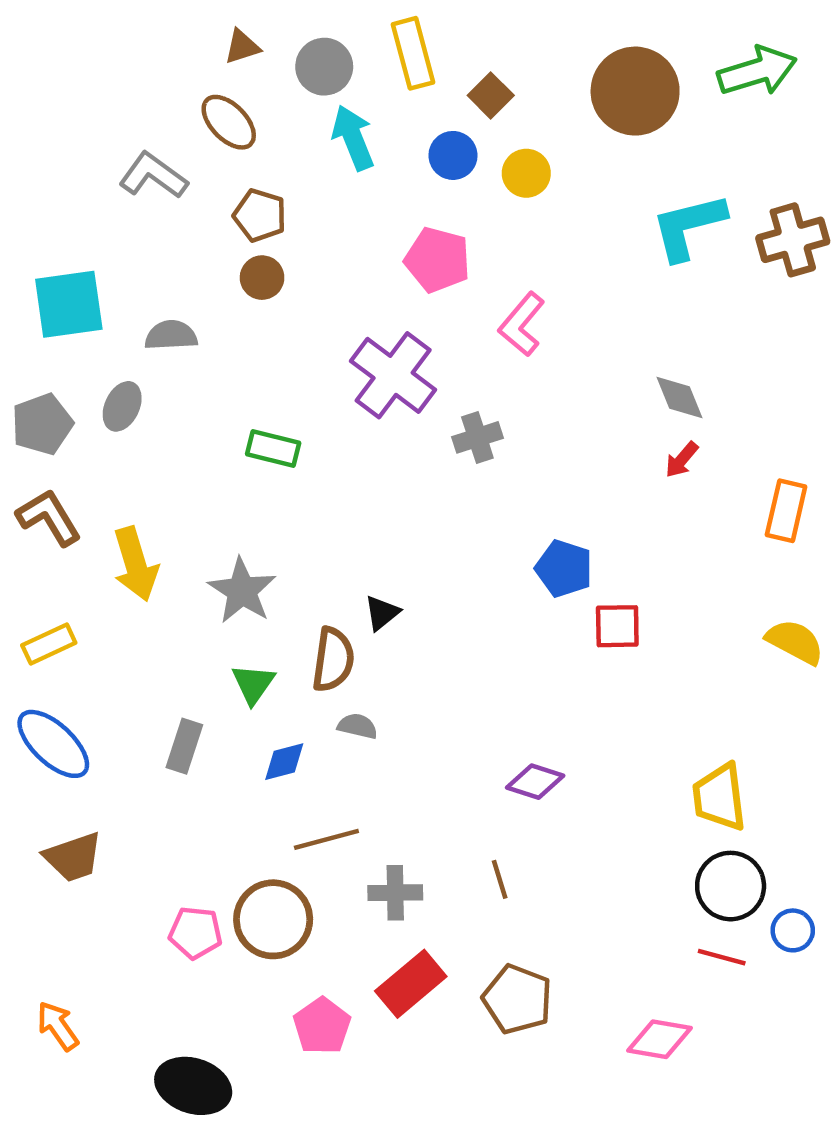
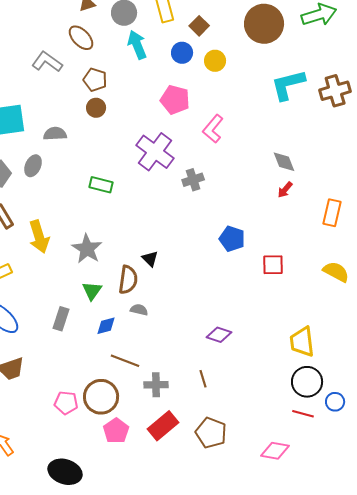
black triangle: (382, 613) -> (150, 259), turned -36
red square: (617, 626) -> (273, 265), moved
brown line: (326, 839) -> (125, 361), turned 36
pink pentagon: (322, 1026) -> (116, 431), moved

